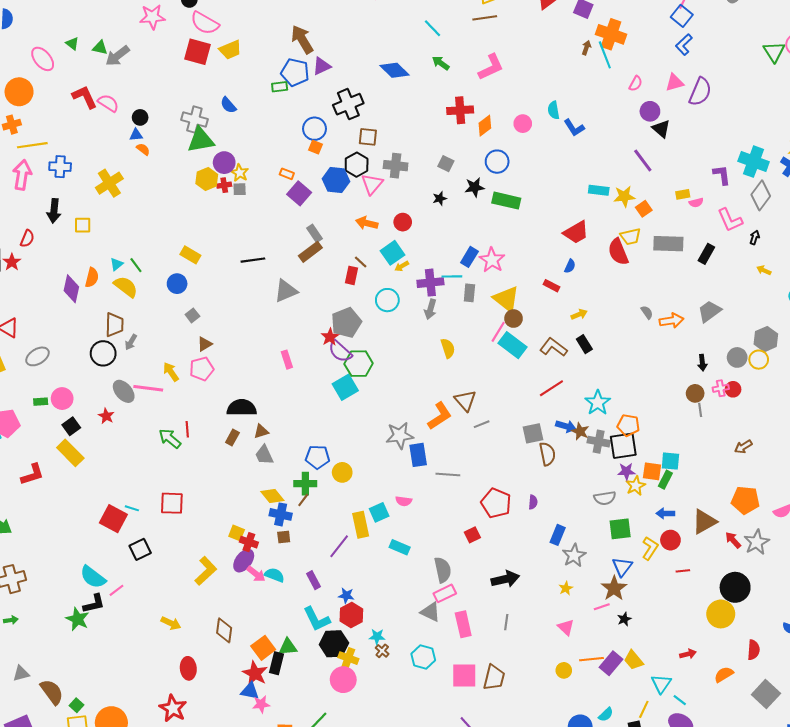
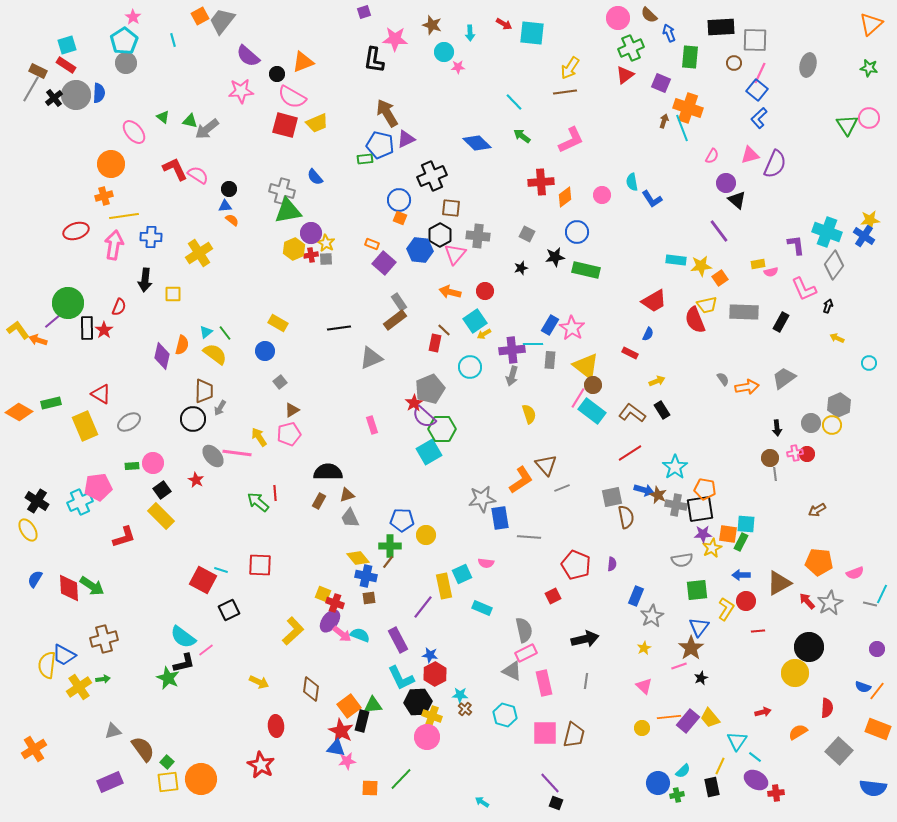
purple rectangle: (313, 580) -> (398, 640), size x1.4

